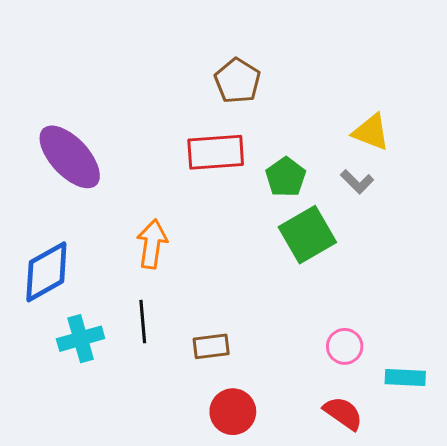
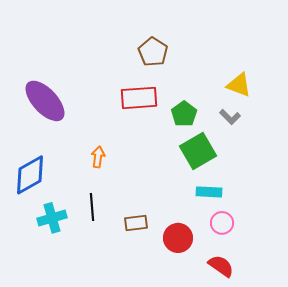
orange arrow: (152, 244) -> (98, 157), size x0.7
cyan rectangle: (405, 377) -> (209, 192), moved
red circle: (233, 412) -> (178, 238), moved

